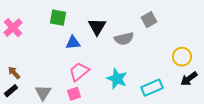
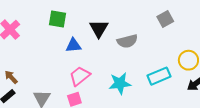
gray square: (149, 20) -> (165, 19), moved
cyan star: (117, 79) -> (120, 83), turned -30
cyan rectangle: (152, 88) -> (159, 76), moved

